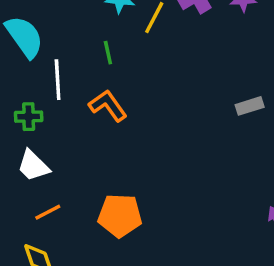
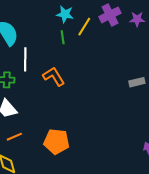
green line: (108, 53) -> (63, 37), moved

